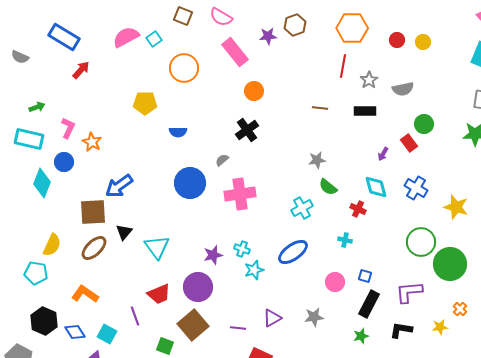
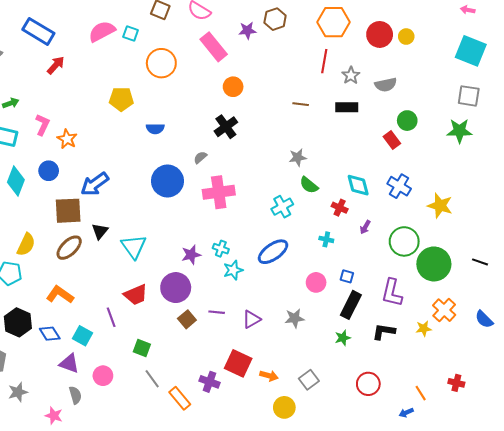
cyan square: (154, 39) -> (131, 33), turned -35
red circle: (397, 40) -> (380, 34), size x1.6
purple arrow: (383, 154) -> (365, 227), moved
blue circle: (64, 162) -> (49, 171), moved
purple L-shape: (409, 292) -> (392, 293), turned -72
orange cross: (460, 309) -> (444, 310), size x1.6
brown square: (193, 325) -> (187, 319), moved, size x0.6
purple line: (238, 328) -> (217, 312), moved

